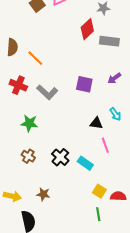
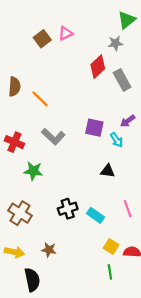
gray rectangle: (109, 41) -> (122, 80), turned 54
red cross: (18, 85) -> (14, 142), moved
cyan arrow: (115, 114) -> (117, 140), moved
pink line: (105, 145) -> (128, 209), moved
brown cross: (28, 156) -> (20, 213), moved, size x1.5
black cross: (60, 157) -> (68, 209), turned 30

